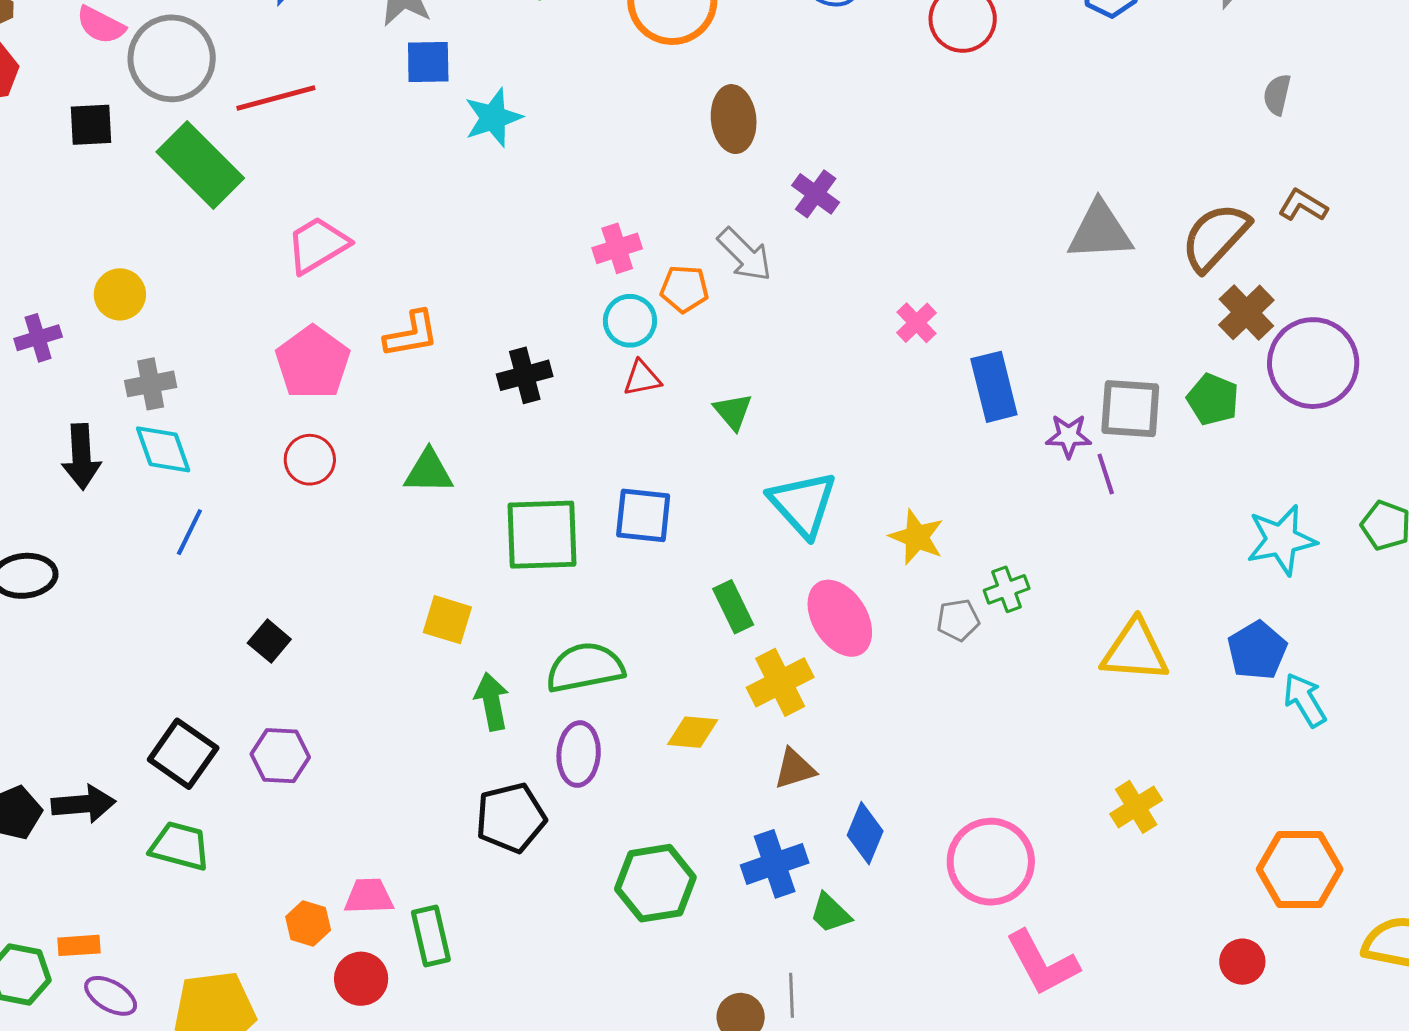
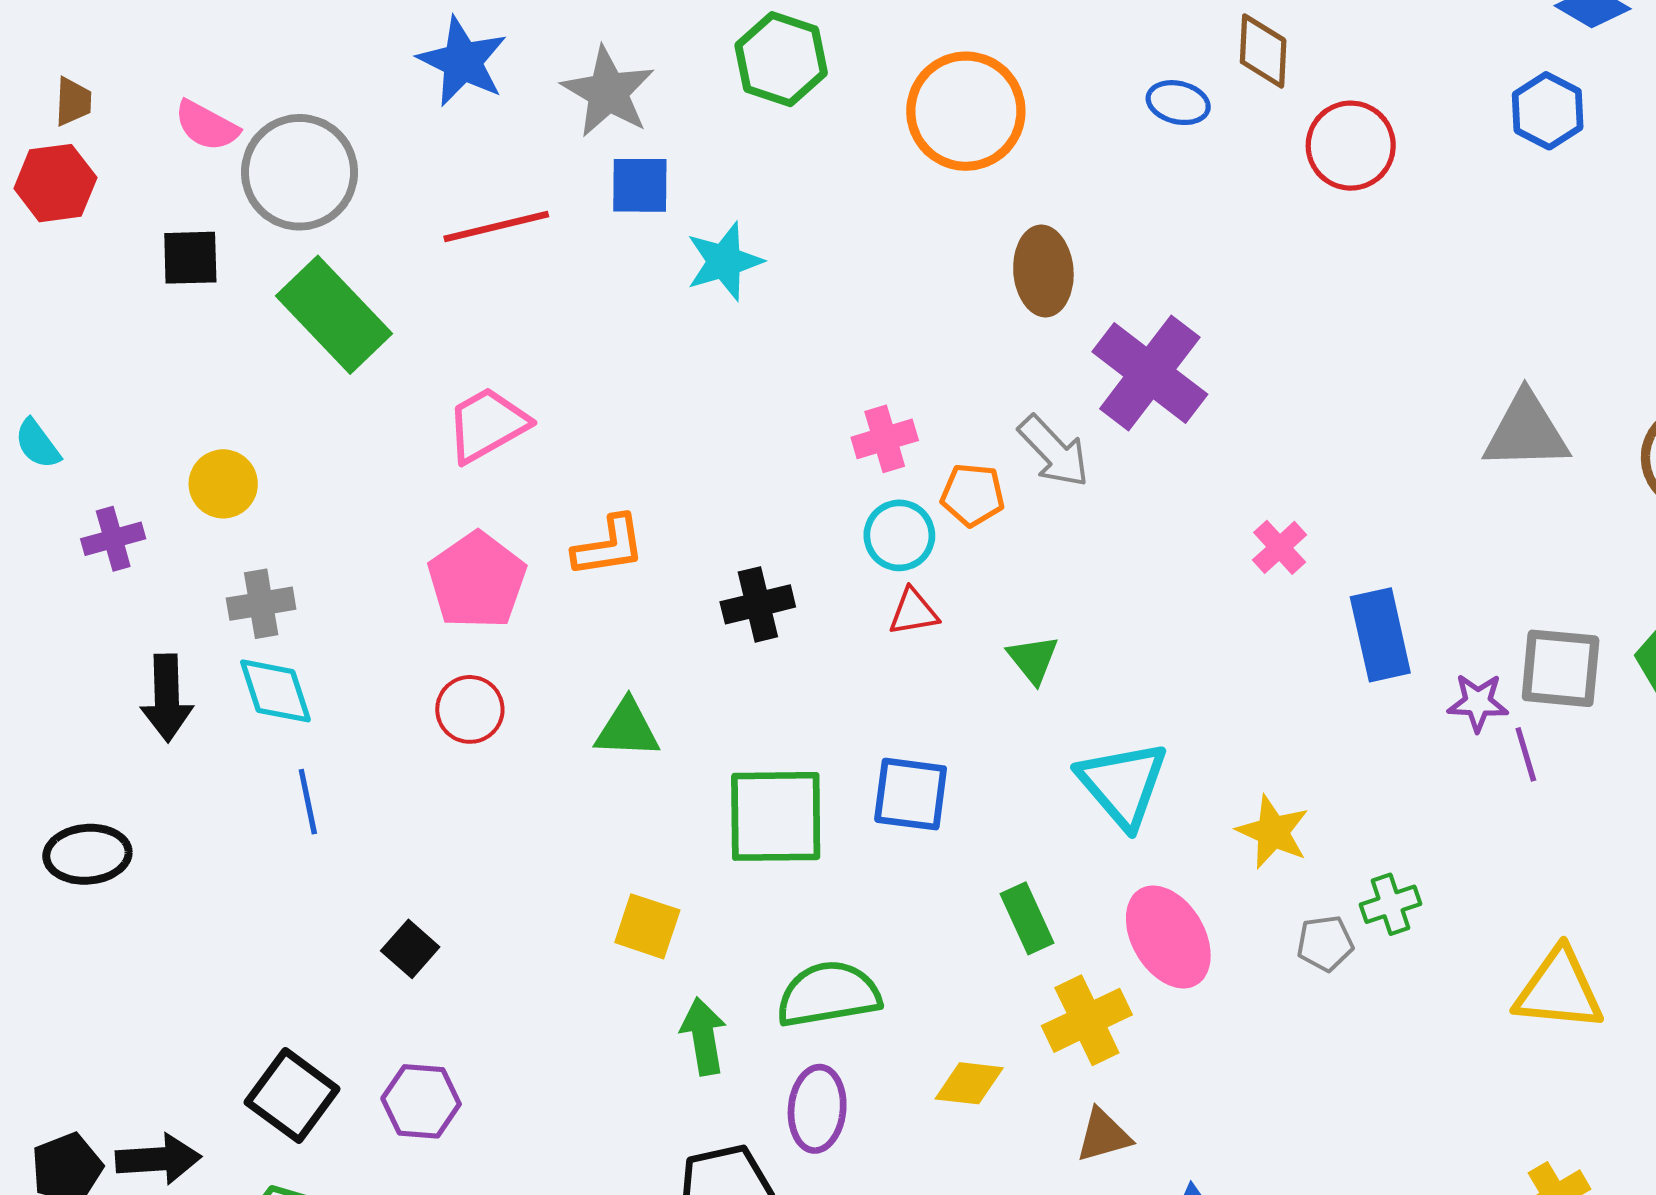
red line: (276, 98) -> (496, 227), moved
purple cross: (816, 194) -> (1150, 373), size x1.8
blue line: (189, 532) -> (308, 802), turned -39

